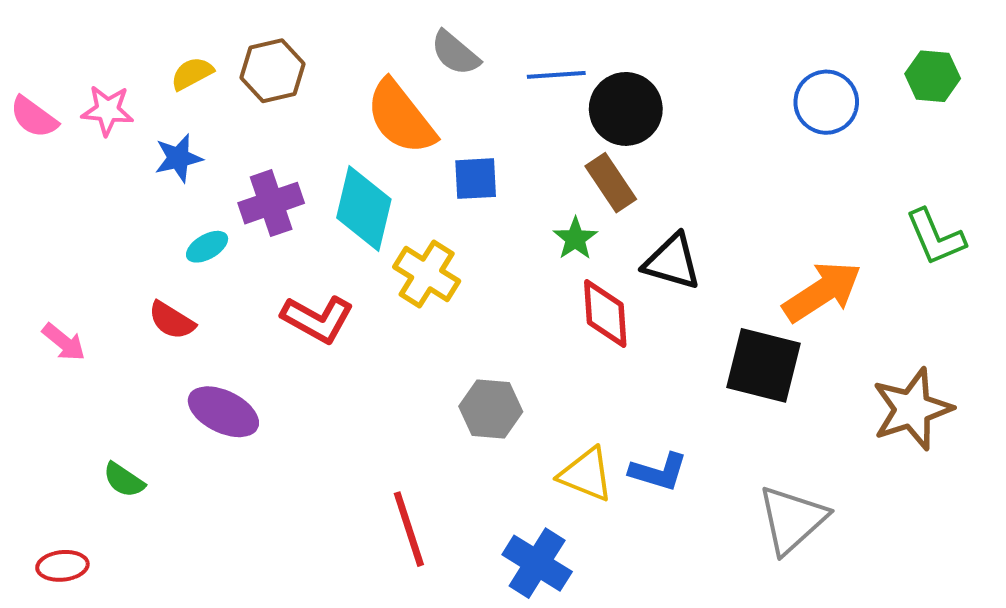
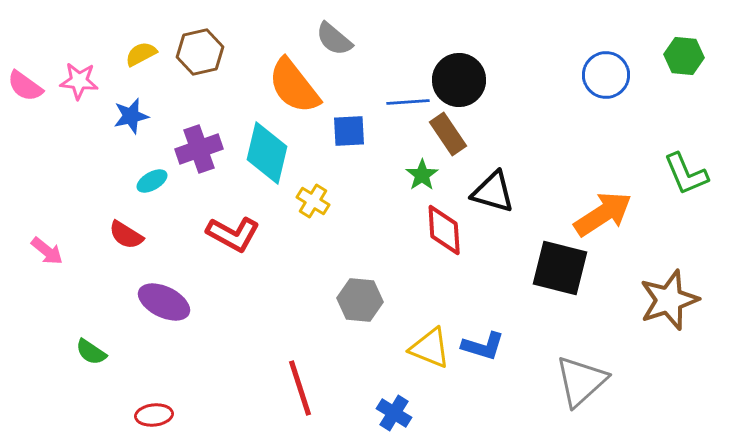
blue line: (556, 75) -> (408, 102), moved
yellow cross: (427, 274) -> (313, 201), size x0.7
blue cross: (537, 563) -> (394, 413), size x0.7
red ellipse: (62, 566) -> (154, 415), moved

